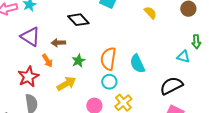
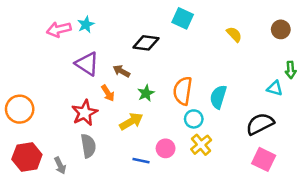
black diamond: (78, 20) -> (146, 43), turned -40
brown arrow: (58, 43) -> (121, 71), turned 32
cyan semicircle: (137, 64) -> (218, 97), turned 42
cyan circle: (109, 82) -> (194, 119), moved

